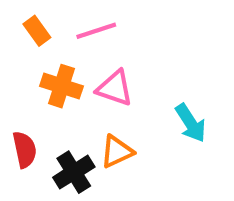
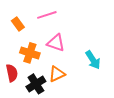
orange rectangle: (37, 31) -> (18, 24), moved
orange cross: (61, 86) -> (30, 53), moved

